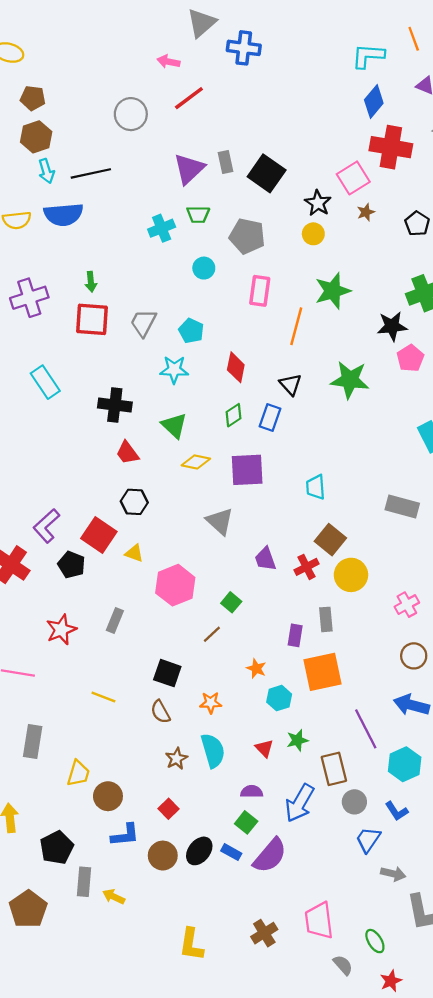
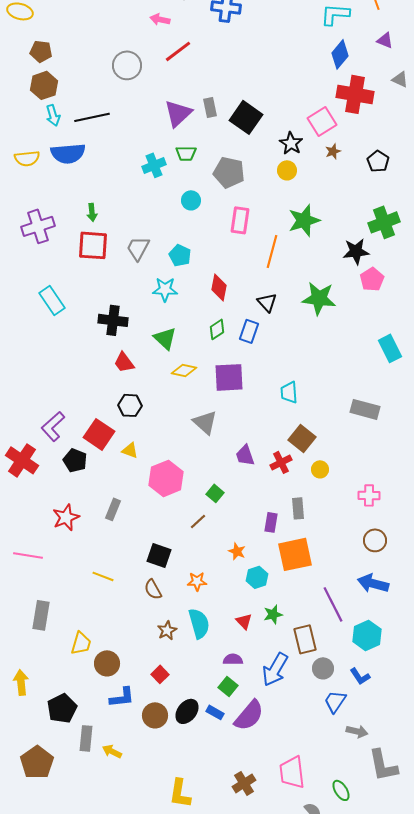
yellow circle: (351, 575) -> (320, 469), size x0.6
pink cross: (407, 605) -> (369, 495), turned 30

